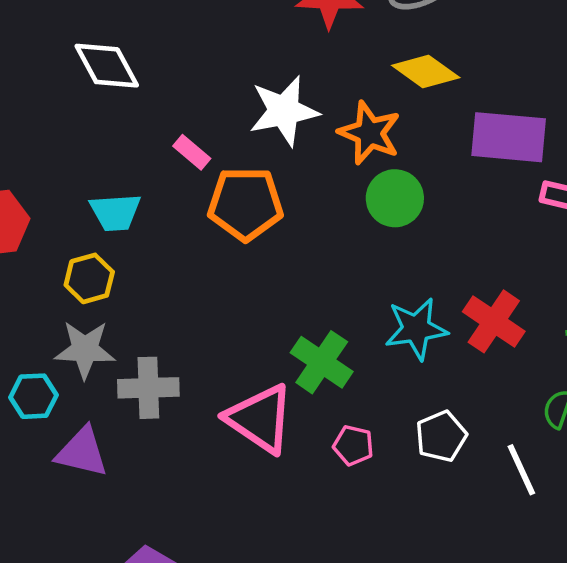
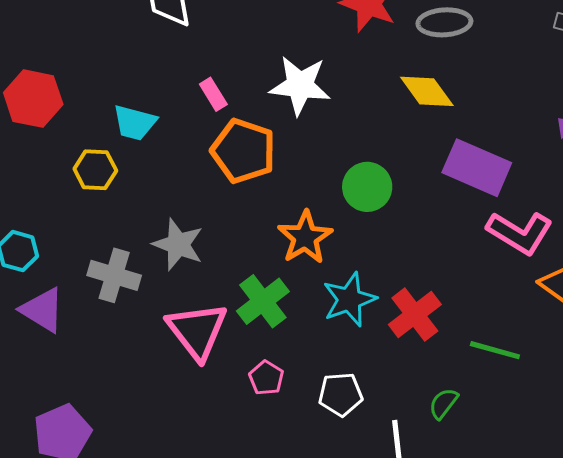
orange star: (369, 133) -> (305, 237), moved
cyan star: (416, 329) -> (349, 299), turned -30
gray star: (85, 350) -> (178, 244), moved

